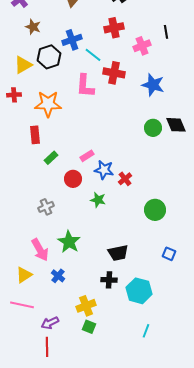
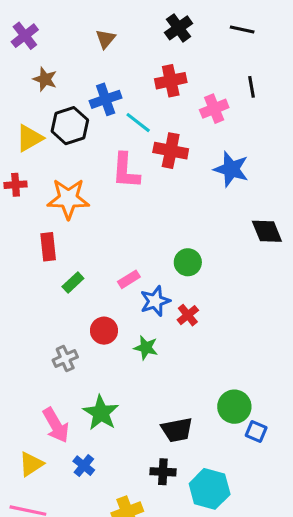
green circle: (153, 128) -> (188, 262), moved
blue star: (104, 170) -> (155, 301), turned -30
red circle: (73, 179) -> (104, 331), moved
green circle: (155, 210) -> (234, 407), moved

